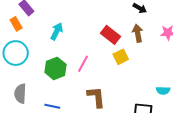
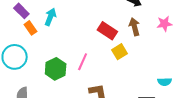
orange rectangle: (16, 24) -> (30, 28), moved
cyan arrow: (57, 31) -> (50, 17), moved

